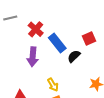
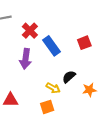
black semicircle: (74, 56) -> (69, 77), moved
yellow arrow: (53, 85) -> (53, 88), moved, turned -32

